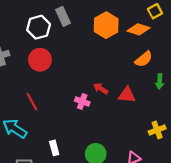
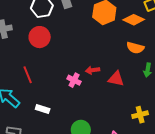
orange semicircle: (144, 59) -> (135, 48), turned 48
red arrow: (101, 88) -> (92, 70), turned -48
white rectangle: (54, 148) -> (43, 109), moved, turned -64

